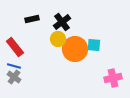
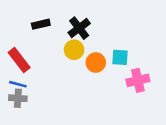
orange circle: (75, 49) -> (96, 62), size x0.6
gray cross: (14, 77) -> (18, 98), turned -32
pink cross: (113, 78) -> (138, 80), moved

